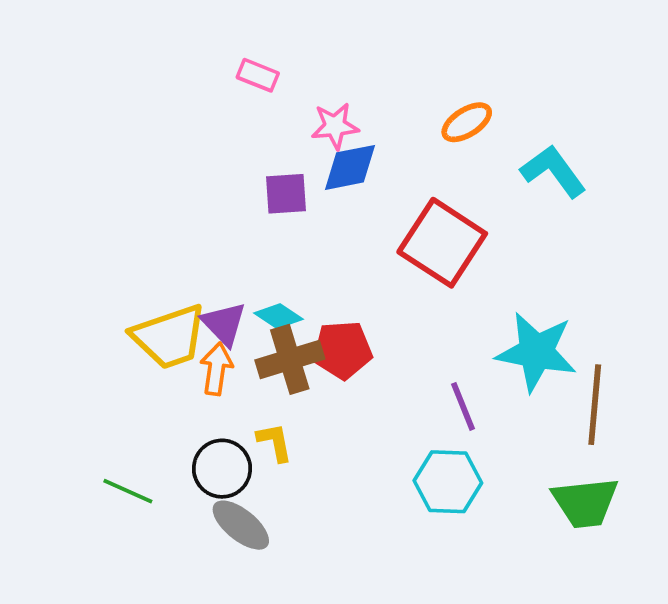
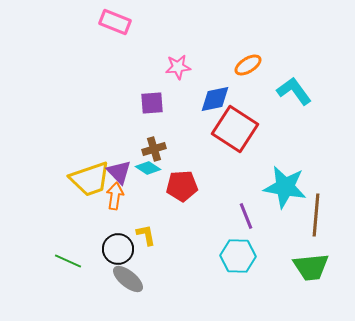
pink rectangle: (258, 75) -> (115, 22), moved, size x1.4
blue diamond: (350, 167) -> (215, 99), moved
brown cross: (290, 359) -> (154, 149), moved, size x0.7

